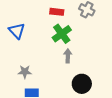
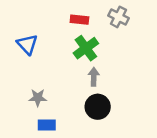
black circle: (82, 84) -> (98, 107), moved

